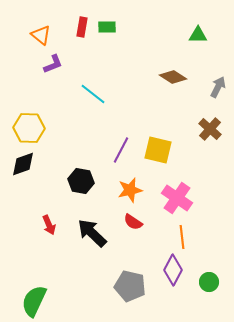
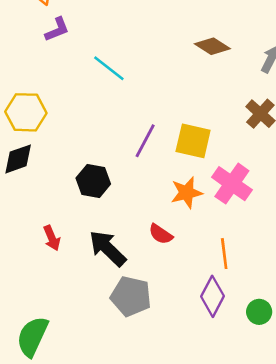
orange star: (130, 190) -> (187, 193), moved
pink cross: (177, 198) -> (232, 184), moved
gray pentagon: (130, 286) -> (131, 296), moved

